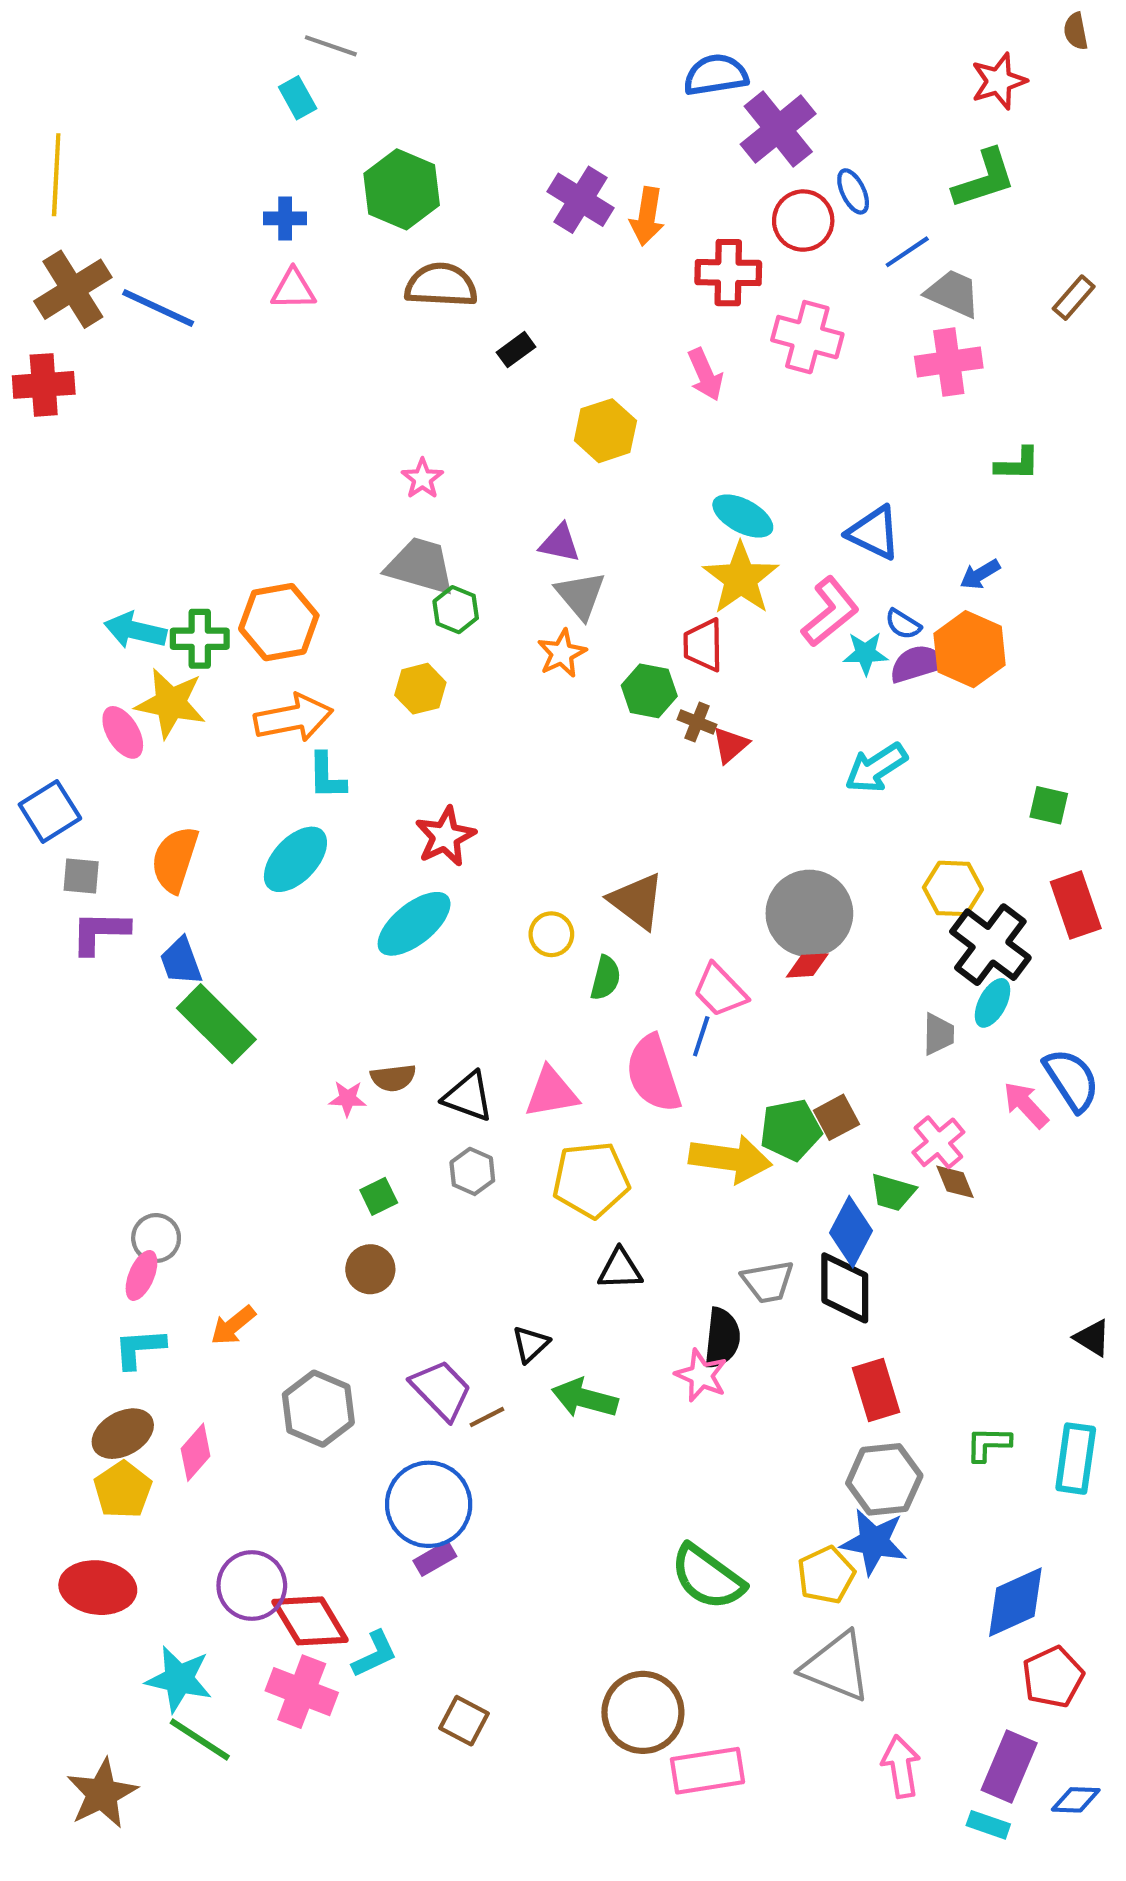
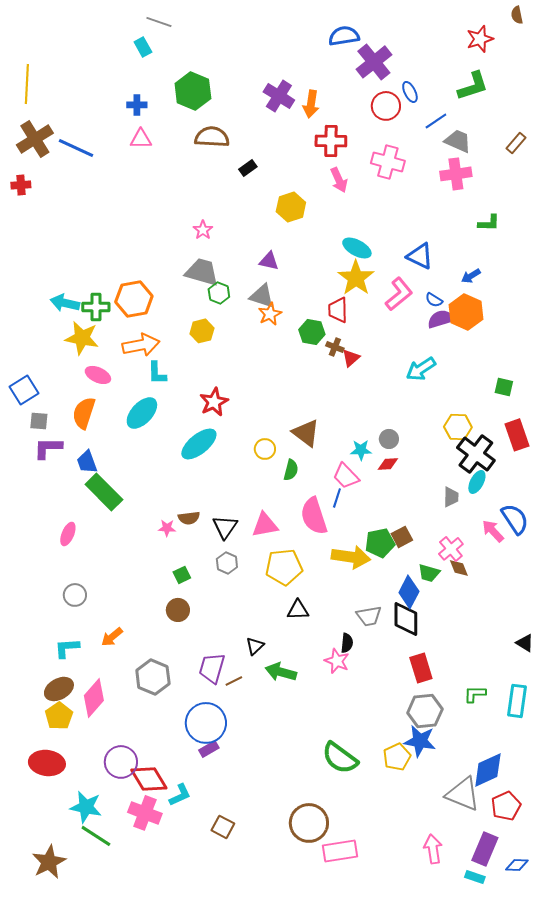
red cross: (728, 273) -> (331, 141), moved
red cross: (44, 385) -> (21, 185), size x0.7
gray triangle: (581, 595) -> (262, 296), moved, turned -32
cyan star: (866, 653) -> (361, 450), moved
pink ellipse: (123, 732) -> (98, 375), moved, turned -35
gray circle: (809, 913) -> (389, 439), size x0.5
black triangle: (468, 1097) -> (225, 527), turned 44
pink ellipse: (141, 1275) -> (68, 534), moved
black semicircle: (722, 1338) -> (347, 643), size x0.7
purple trapezoid: (441, 1390) -> (212, 668), turned -120
pink diamond: (196, 1452) -> (94, 698), size x1.4
gray triangle: (836, 1667) -> (463, 794), moved

